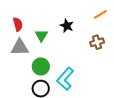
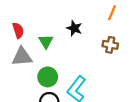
orange line: (100, 14) -> (112, 13), turned -32
brown cross: (97, 42) -> (110, 45), turned 32

